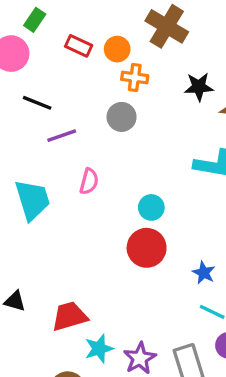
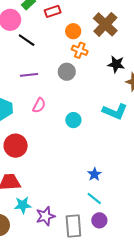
red rectangle: (79, 46) -> (53, 11), moved, turned -56
black line: (37, 103) -> (27, 40), moved
cyan circle: (151, 207) -> (73, 120), moved
red circle: (147, 248) -> (16, 146), moved

